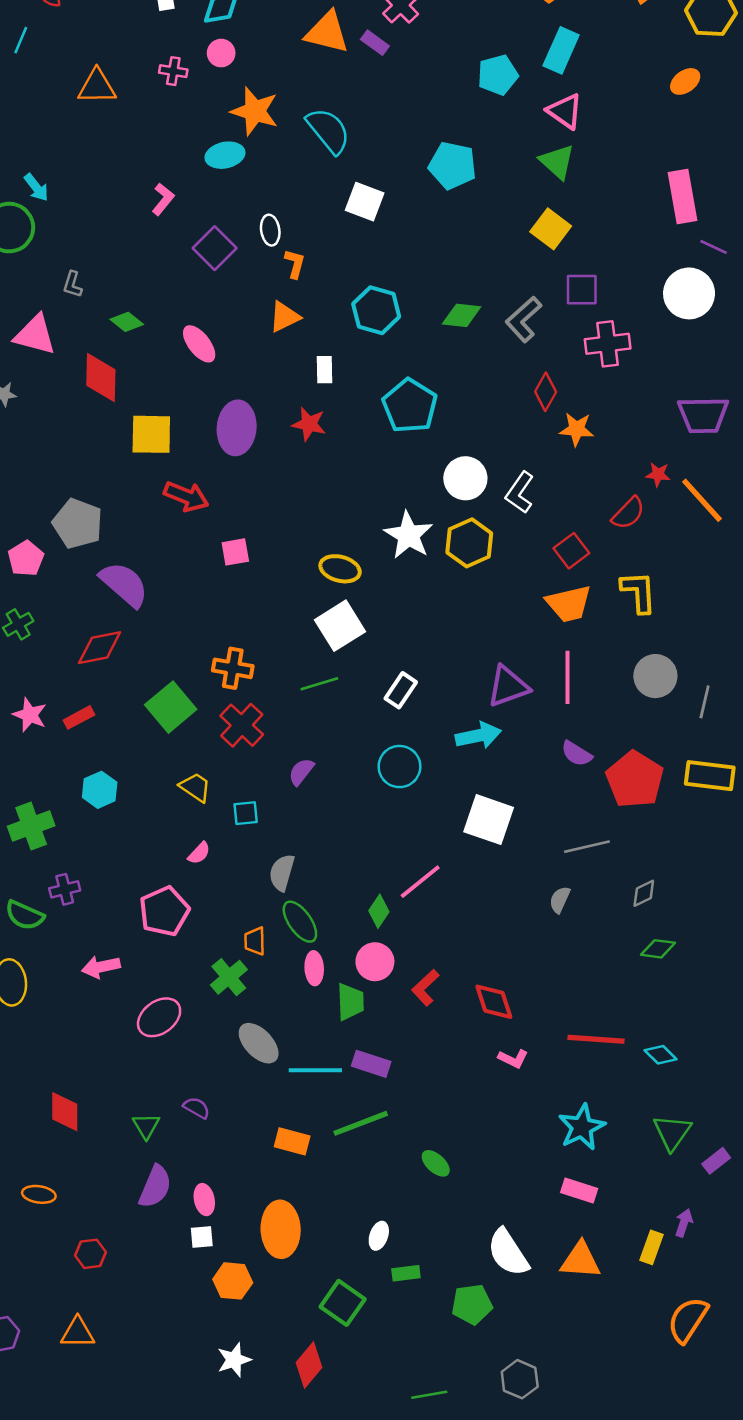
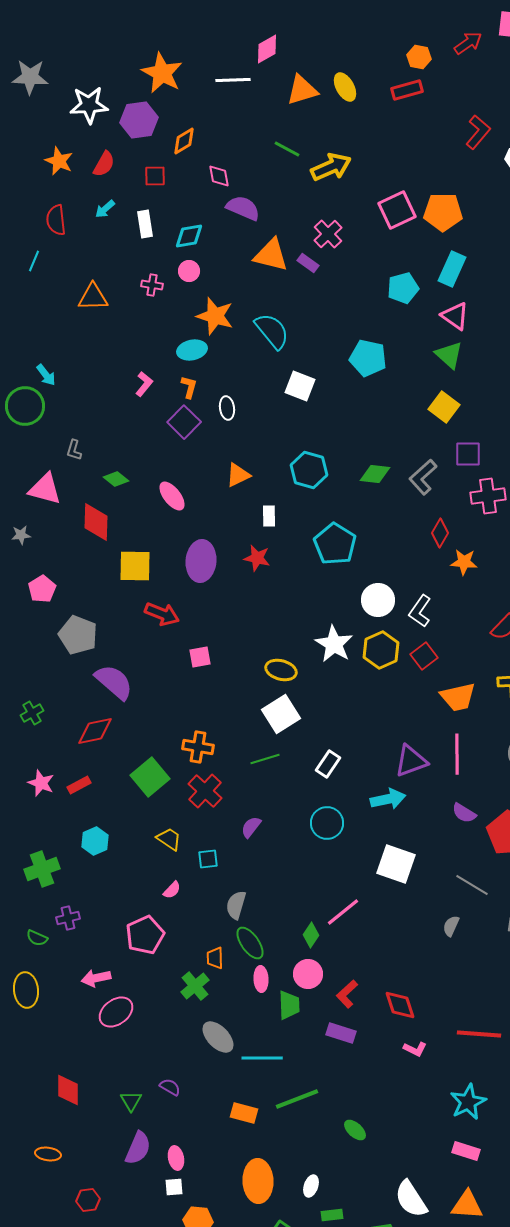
orange L-shape: (295, 264) -> (189, 387), moved
red square: (571, 551) -> (424, 656), moved
pink pentagon: (26, 558) -> (42, 589), moved
gray line: (587, 847) -> (472, 885), turned 44
green semicircle: (25, 915) -> (37, 938), size x0.7
pink ellipse: (159, 1017) -> (116, 1012), moved
purple rectangle: (371, 1064) -> (341, 1033), moved
orange ellipse: (281, 1229) -> (258, 1181), moved

